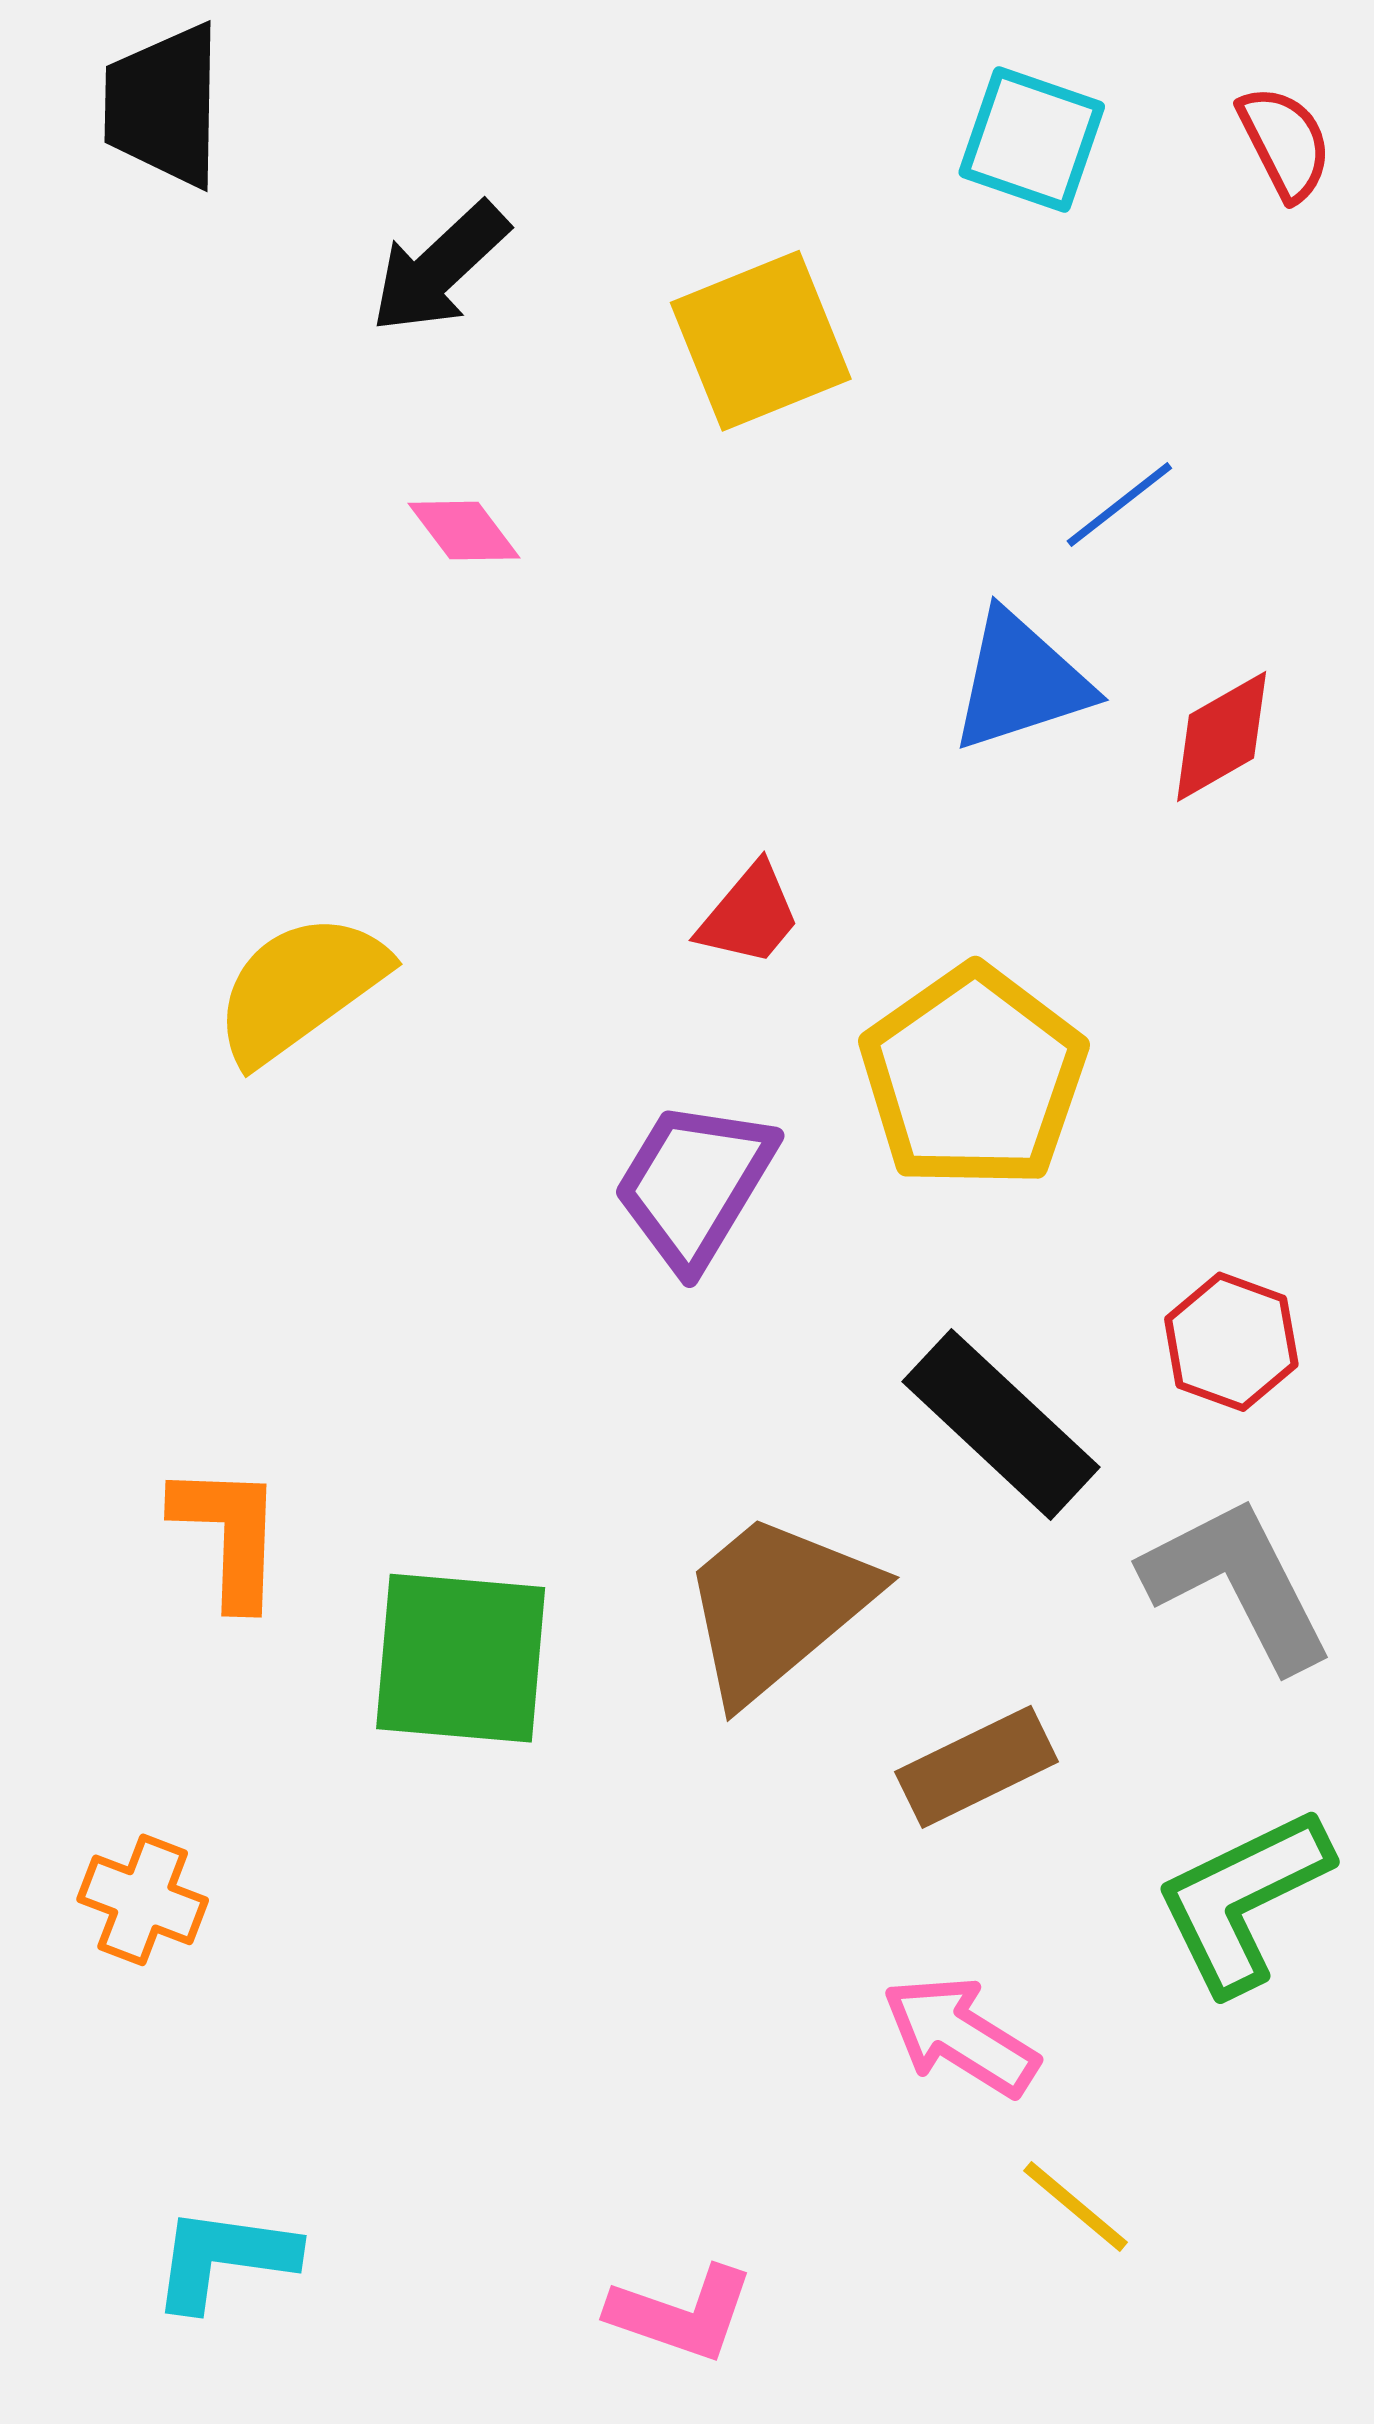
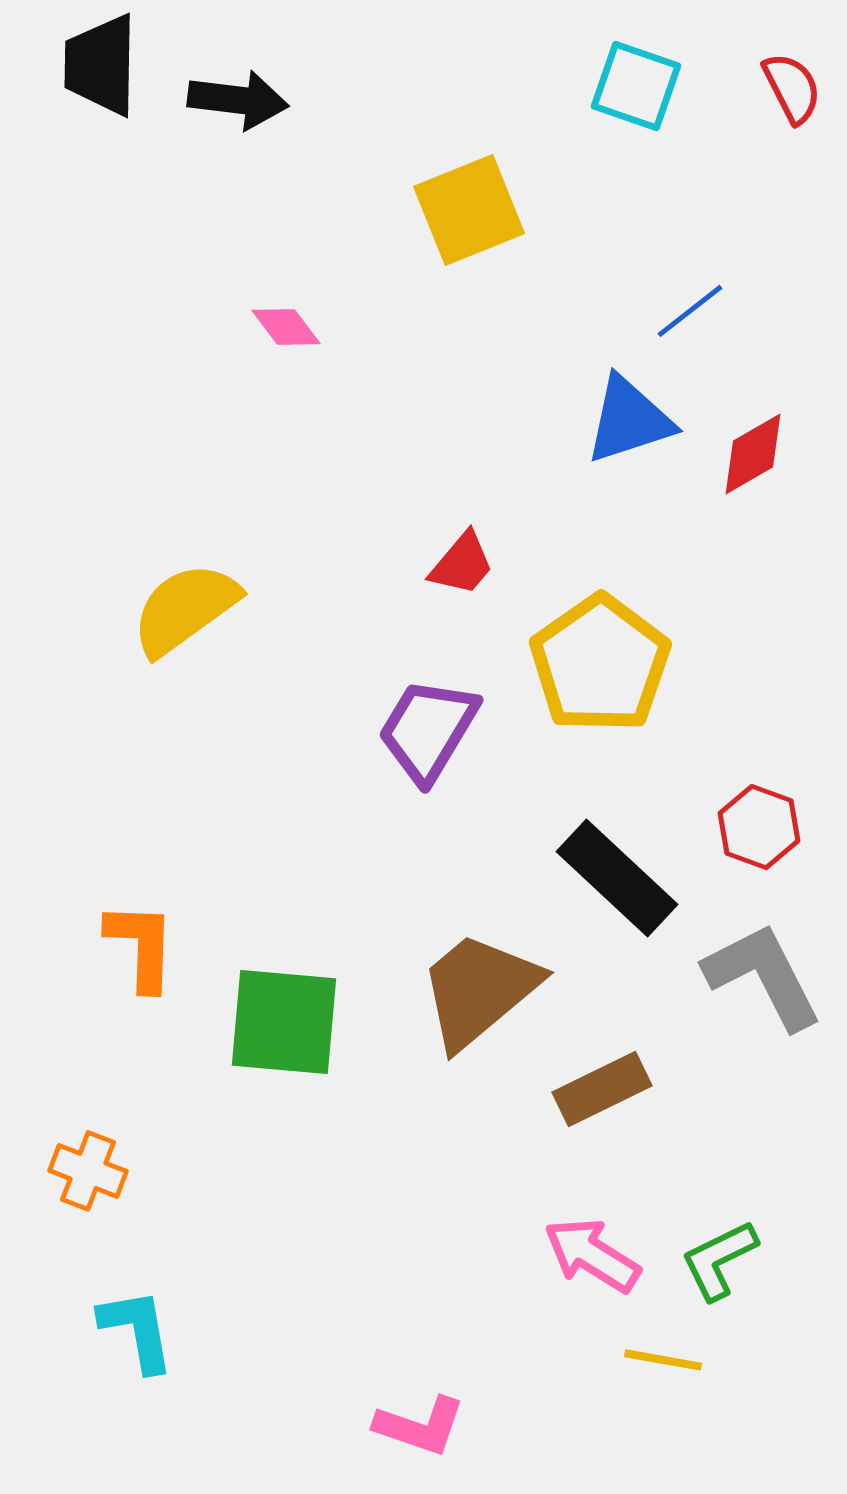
black arrow: (440, 268) -> (238, 100), moved, turned -130
green L-shape: (1243, 1900) -> (719, 1260), moved, size x0.7
yellow line: (1076, 2206) -> (663, 1360), turned -30
cyan L-shape: (224, 2258) -> (137, 1330), moved, turned 72

